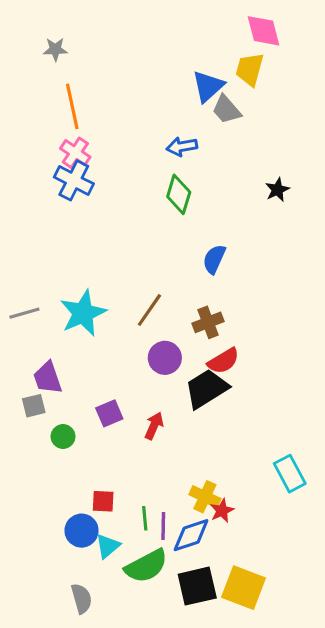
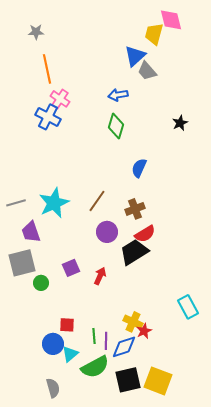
yellow trapezoid: (250, 69) -> (154, 34), moved
pink cross: (75, 153) -> (60, 99), moved
purple trapezoid: (48, 378) -> (31, 232), moved
gray square: (34, 406) -> (22, 263), size x1.8

